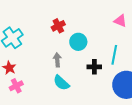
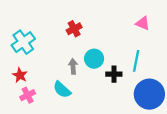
cyan circle: (78, 42) -> (94, 59), moved
cyan semicircle: (61, 83) -> (62, 90), moved

